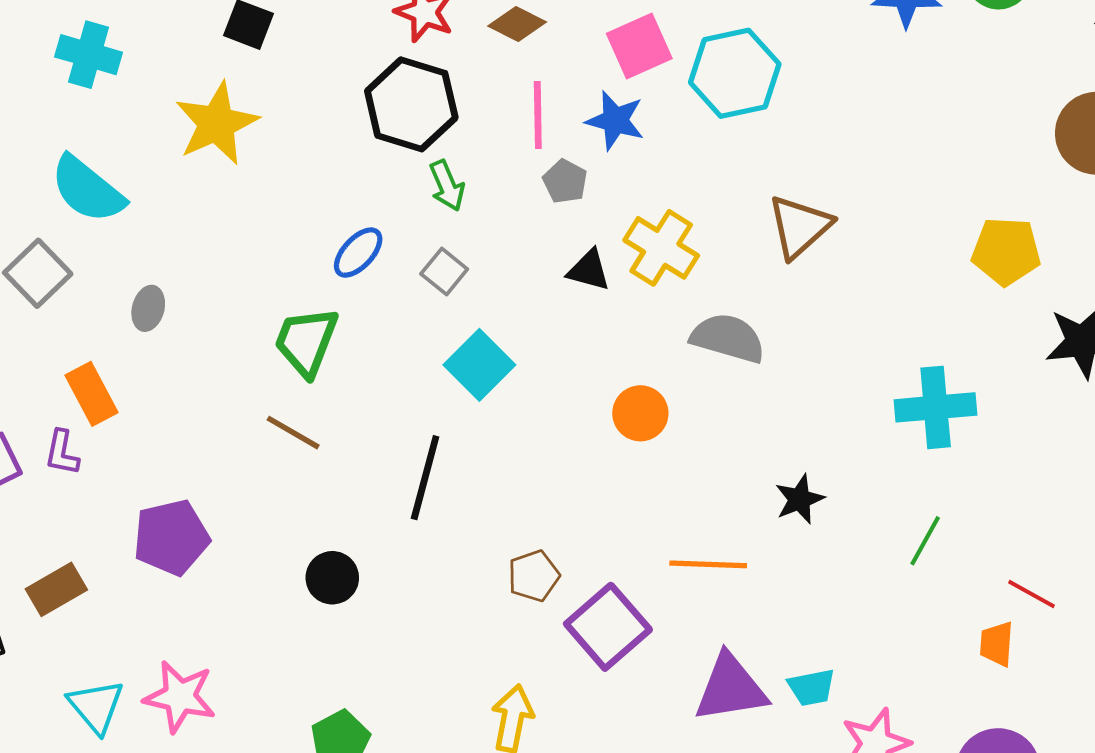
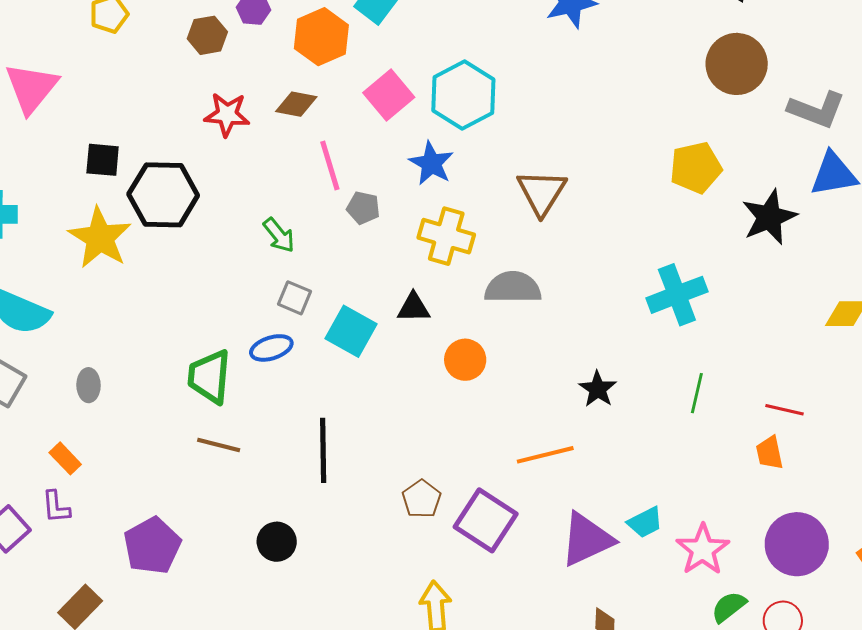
black hexagon: (411, 104) -> (163, 195), moved
blue star: (615, 120) -> (431, 163), moved, turned 30
blue ellipse: (358, 253) -> (271, 348), moved, turned 45
black triangle: (589, 270) -> (414, 308), moved
cyan square: (479, 365) -> (351, 331), moved
orange rectangle: (91, 394) -> (65, 458), size x0.7

